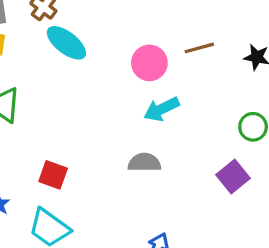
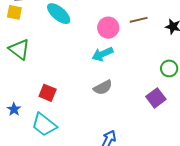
cyan arrow: (161, 109) -> (102, 54), moved
gray semicircle: (144, 162) -> (103, 87), turned 150

